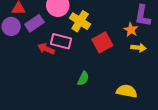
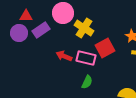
pink rectangle: (61, 41) -> (86, 58), moved
red arrow: (46, 49) -> (64, 56), moved

